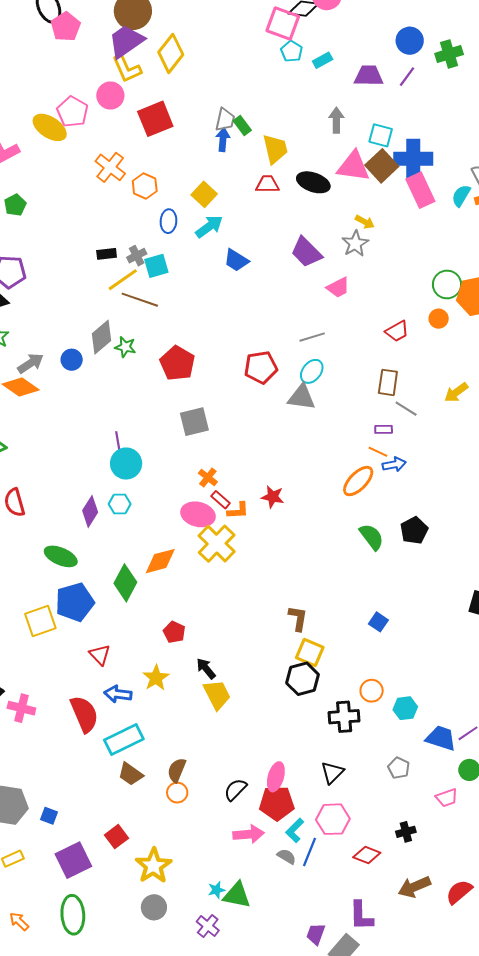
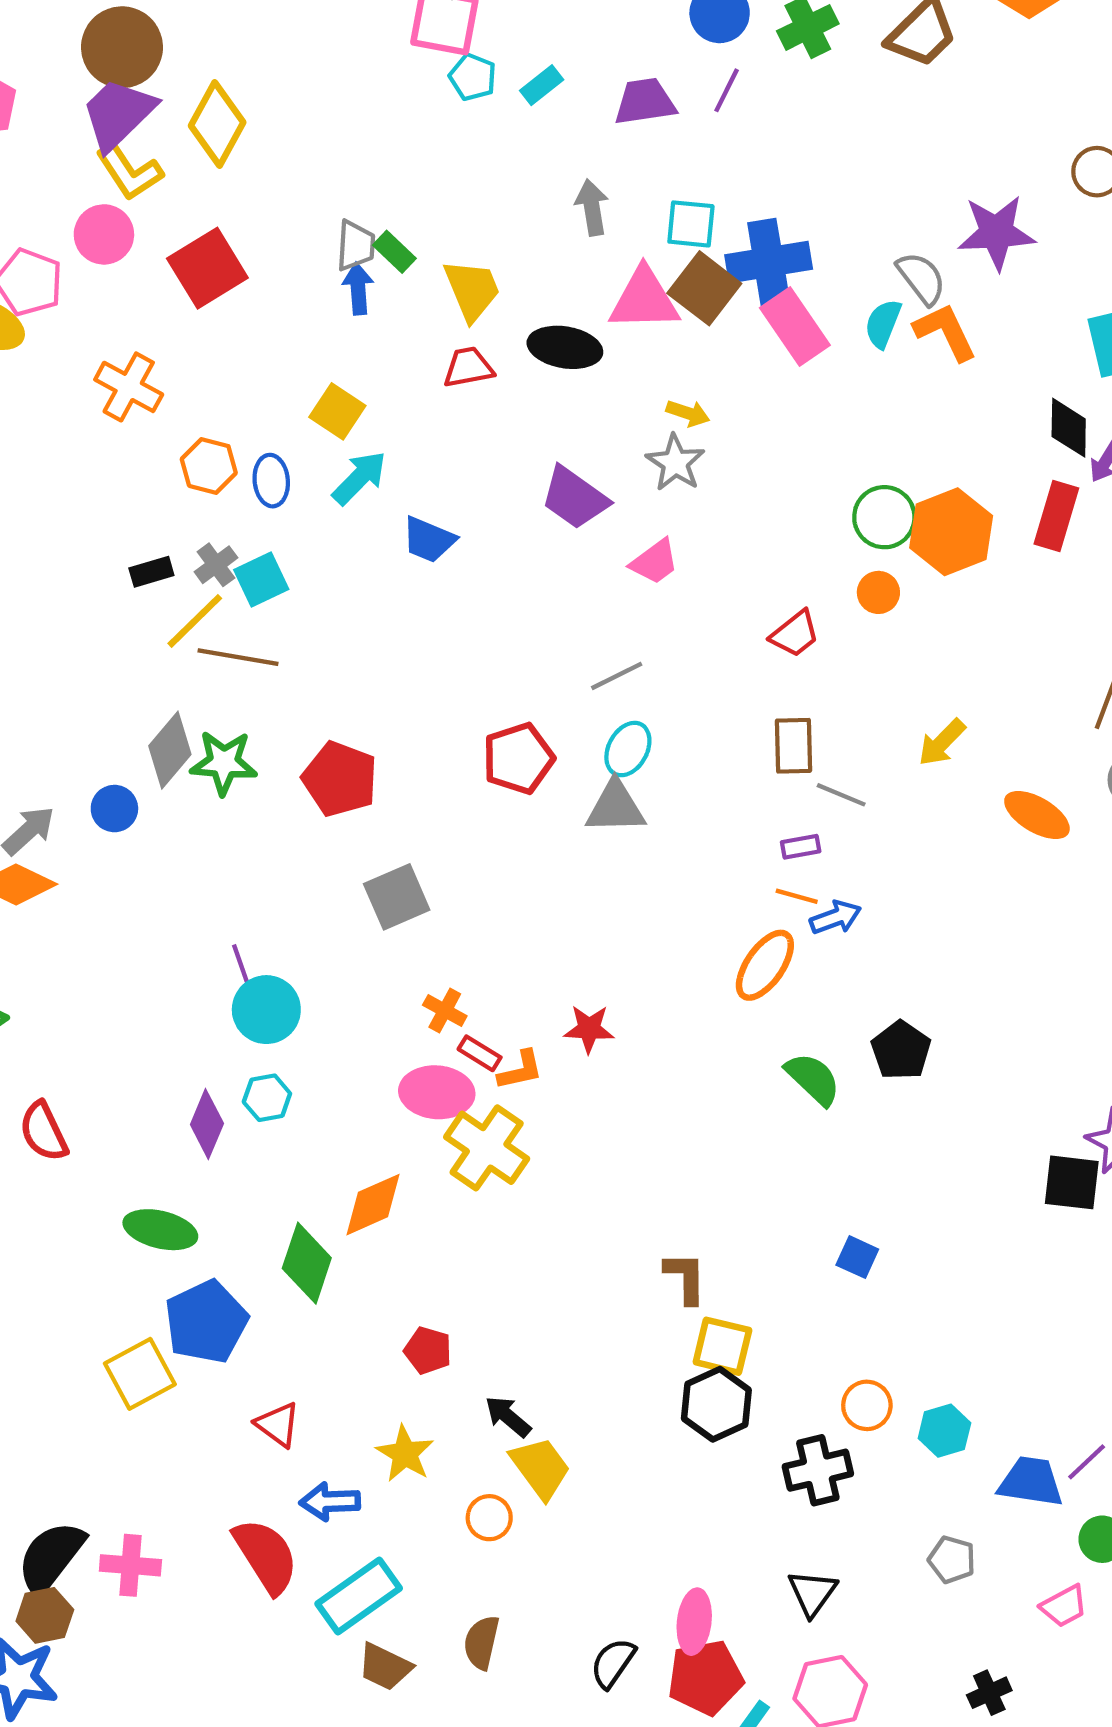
orange hexagon: (145, 186) -> (209, 466), moved
green star: (125, 347) -> (224, 763), size x1.4
orange circle: (177, 793) -> (489, 1518), moved

